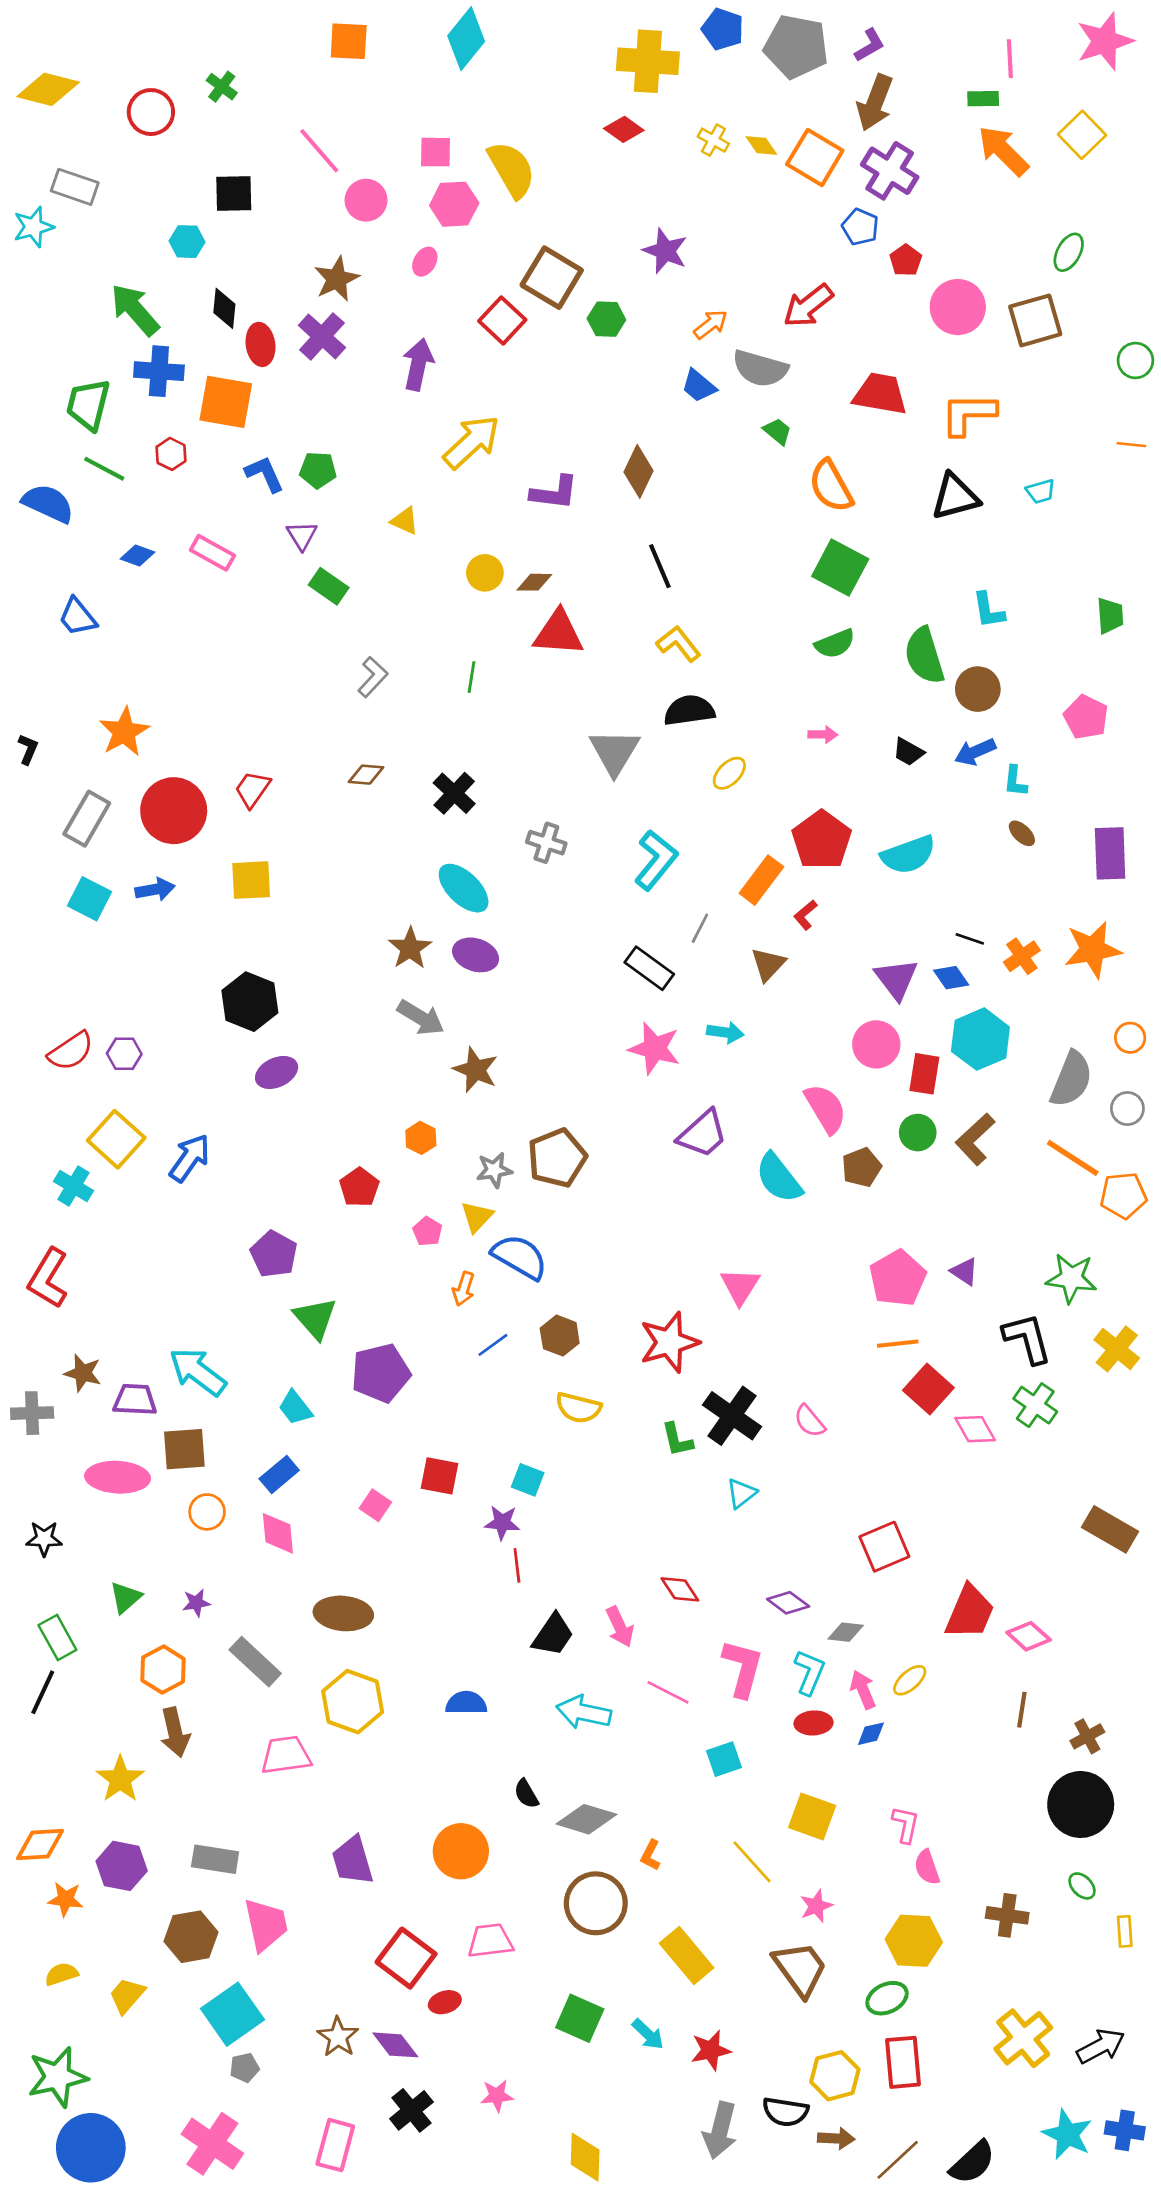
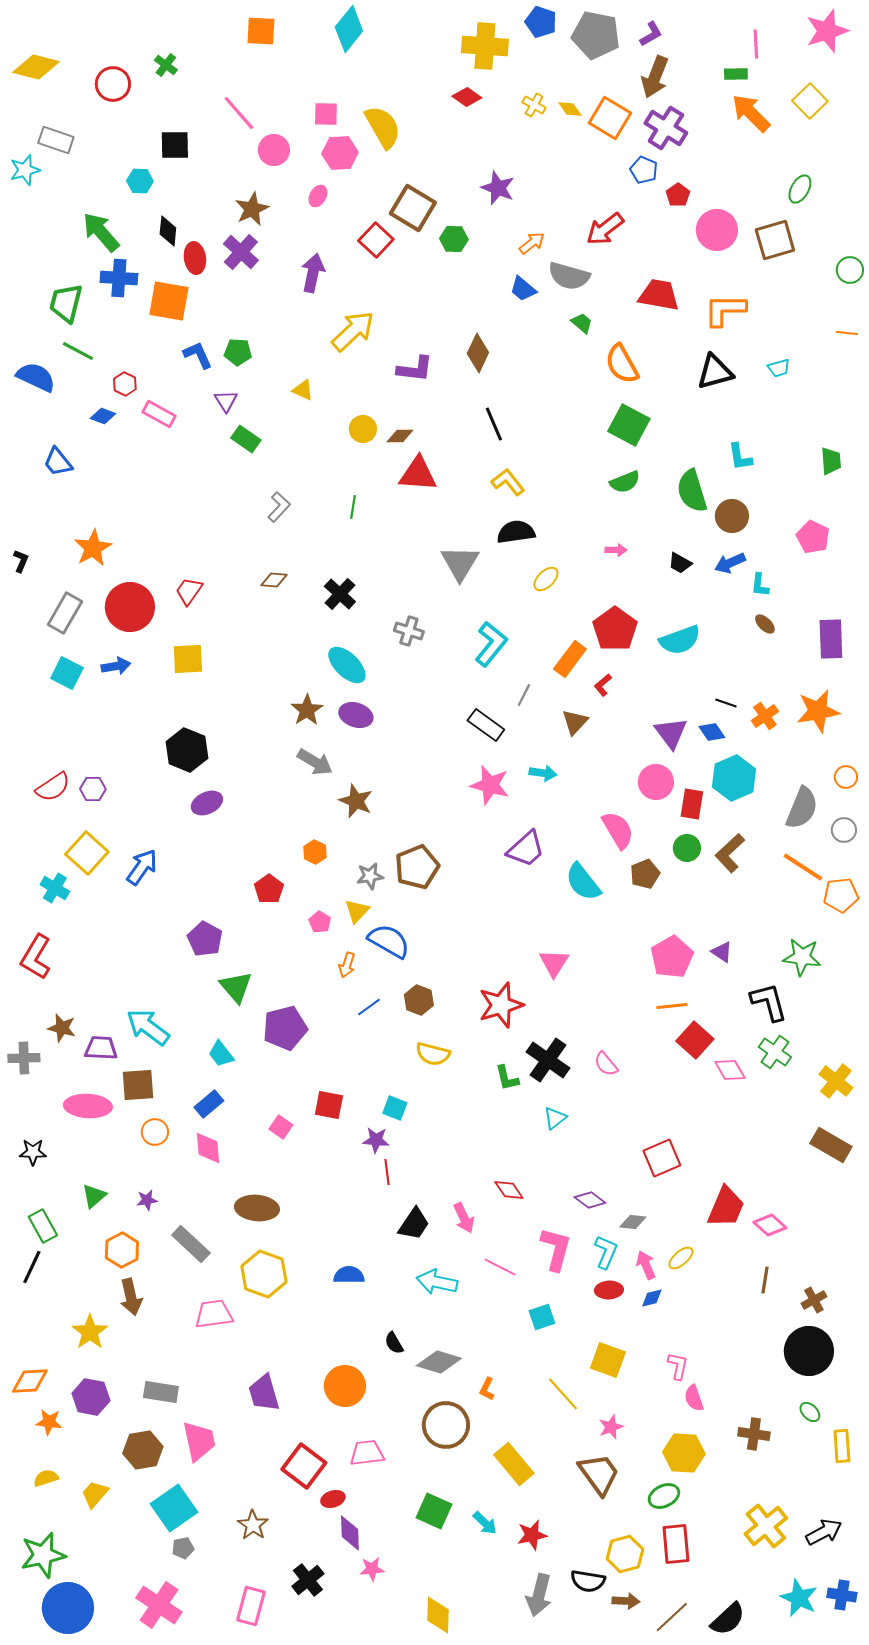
red hexagon: (171, 454) -> (125, 384), moved
yellow cross: (1117, 1349) -> (836, 1081), moved
yellow rectangle: (1125, 1931) -> (842, 1446), size x1.4
purple diamond: (395, 2045) -> (350, 1533), moved, turned 36

